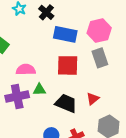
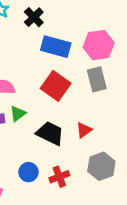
red square: (68, 65) -> (56, 86), turned 30
green triangle: (39, 90) -> (18, 114), turned -40

